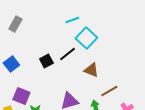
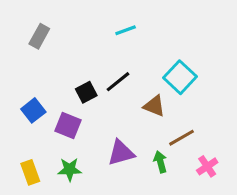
cyan square: (86, 38) -> (180, 77), moved
blue square: (11, 64) -> (33, 110), moved
purple square: (21, 96) -> (68, 126), moved

